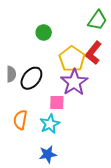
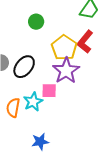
cyan star: (50, 124) -> (33, 102), moved

